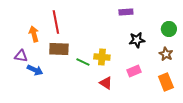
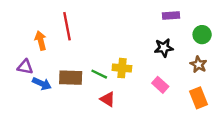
purple rectangle: (126, 12) -> (171, 15), moved
brown rectangle: (59, 49) -> (71, 78), moved
pink rectangle: (134, 71) -> (160, 85), turned 64
red triangle: (106, 83) -> (108, 99), moved

